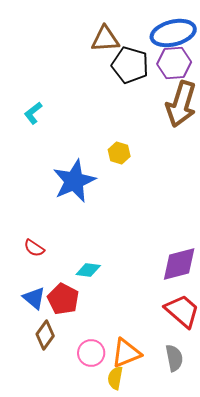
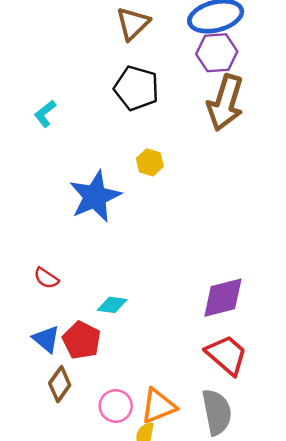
brown triangle: (105, 39) -> (133, 24), turned -40
black pentagon: (130, 65) -> (136, 88), moved
gray semicircle: (174, 358) -> (217, 412), size x1.4

